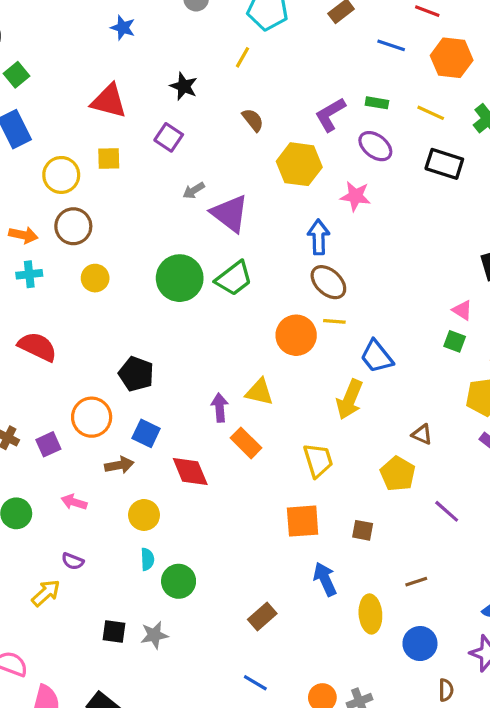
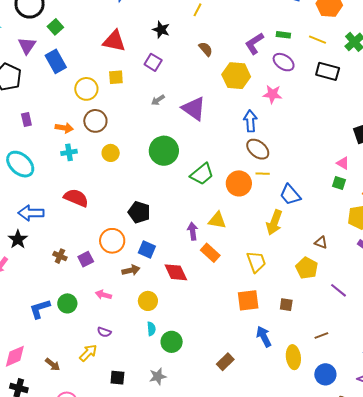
gray arrow: (194, 190) -> (158, 100), moved
green trapezoid: (234, 278) -> (202, 174), moved
black square: (114, 632) -> (117, 378), moved

